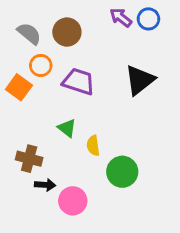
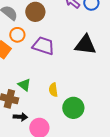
black triangle: (140, 80) -> (85, 45), turned 45
green triangle: (67, 128) -> (24, 85), moved

